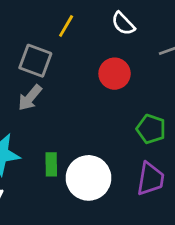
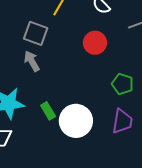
gray arrow: (30, 98) -> (32, 61), turned 110
green rectangle: (51, 164) -> (48, 111), turned -30

